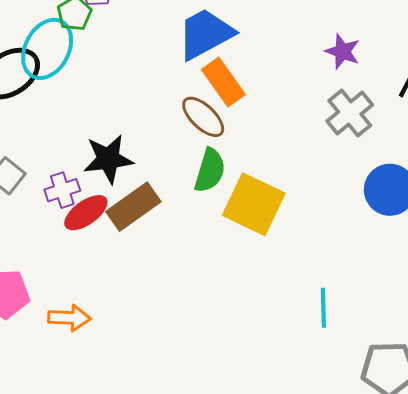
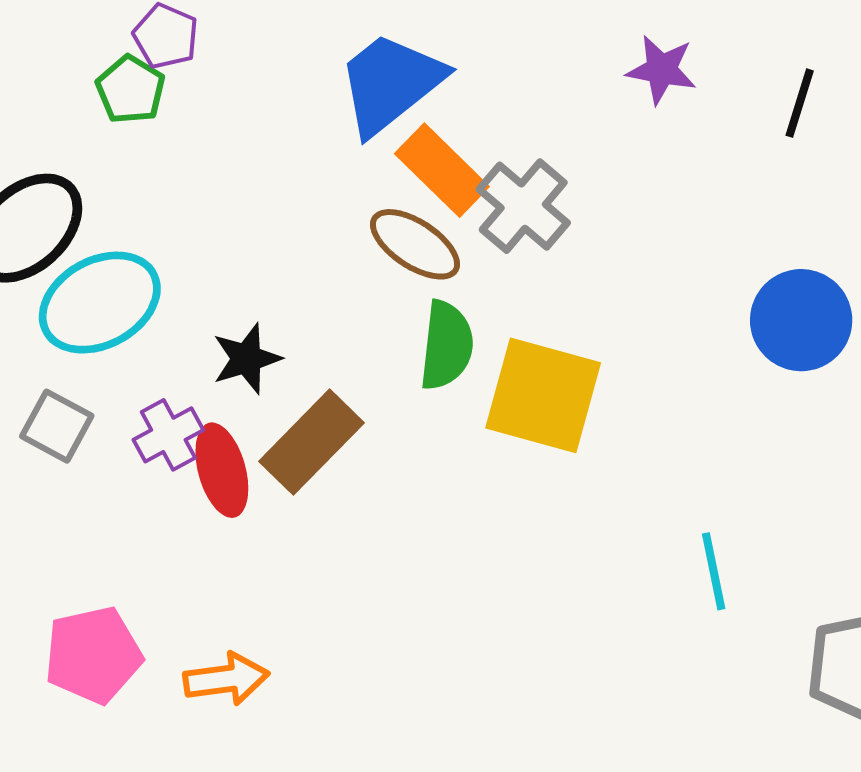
cyan ellipse: (47, 49) -> (100, 303), moved, turned 44
gray cross: (350, 113) -> (523, 206), moved
black star: (108, 159) -> (247, 359), size x0.7
red ellipse: (86, 213) -> (222, 470), turned -60

